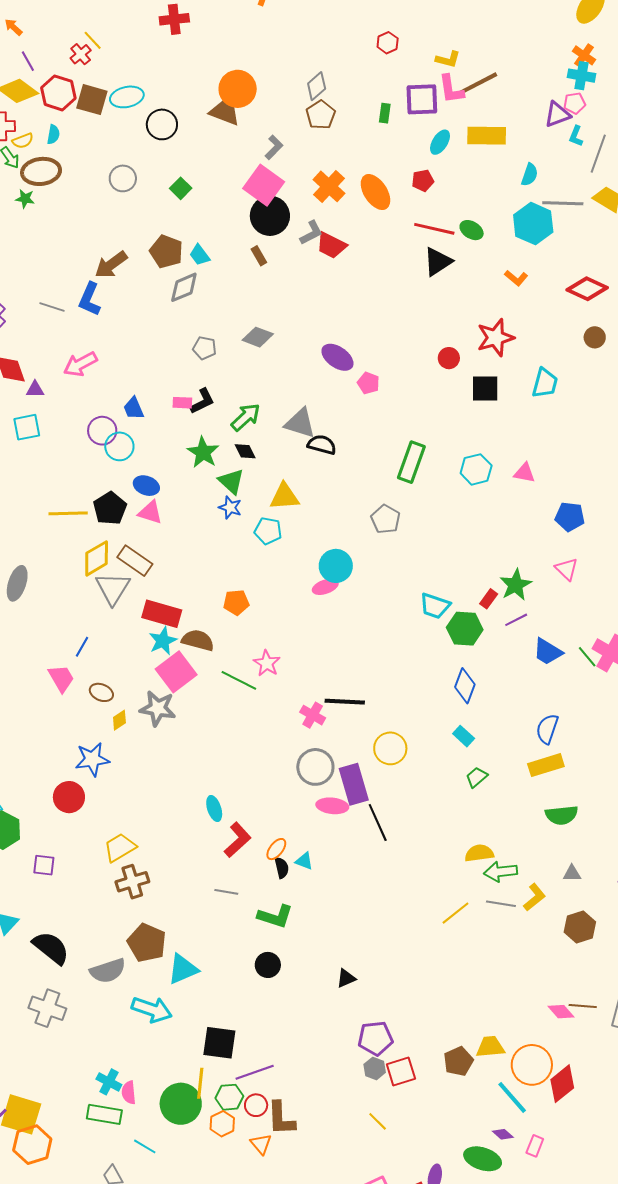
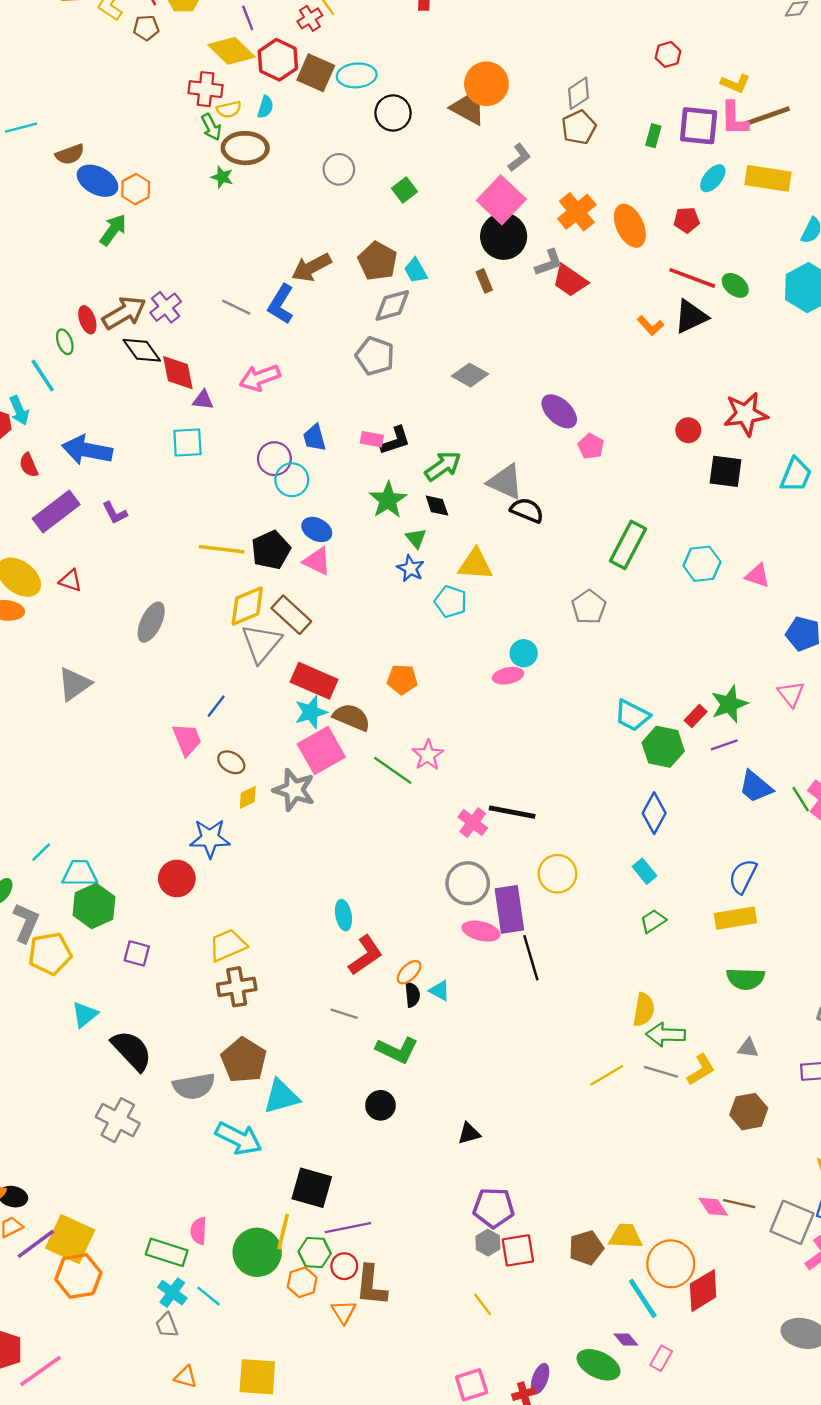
orange L-shape: (516, 278) -> (650, 326), moved
gray pentagon: (204, 348) -> (375, 356), moved, size x1.4
green triangle: (231, 481) -> (416, 538), size x0.7
cyan circle: (336, 566) -> (524, 653), size x0.7
yellow semicircle: (479, 853) -> (644, 1010), turned 100
cyan cross: (109, 1082) -> (172, 1293), moved

